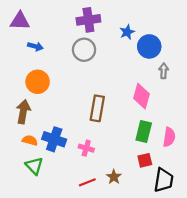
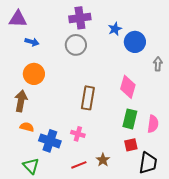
gray arrow: (164, 71) -> (158, 64), moved
blue cross: (54, 139) -> (50, 141), moved
green triangle: (34, 166) -> (31, 166), moved

